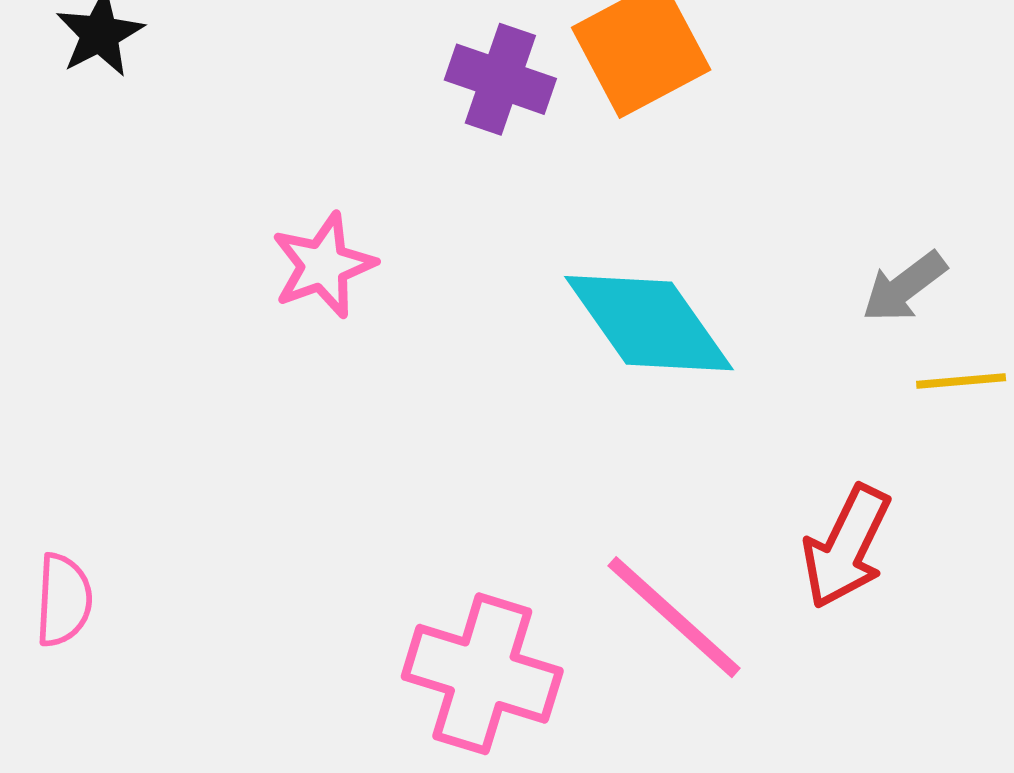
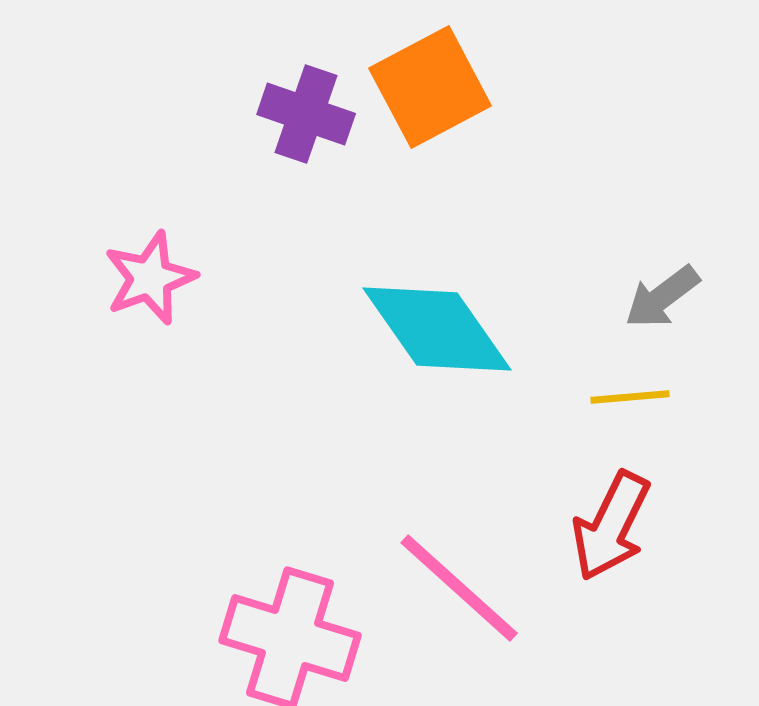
yellow line: (961, 381) -> (630, 397), moved

